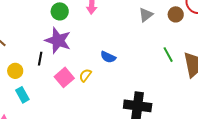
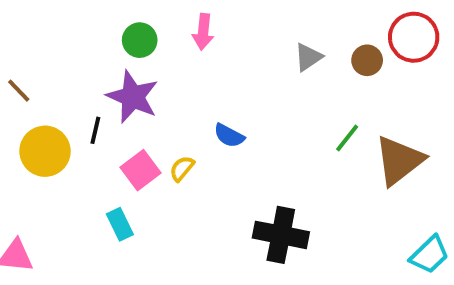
green line: (168, 55) -> (347, 138), turned 63
yellow circle: (15, 71) -> (45, 151), size x1.6
cyan rectangle: (22, 95) -> (120, 224), moved

